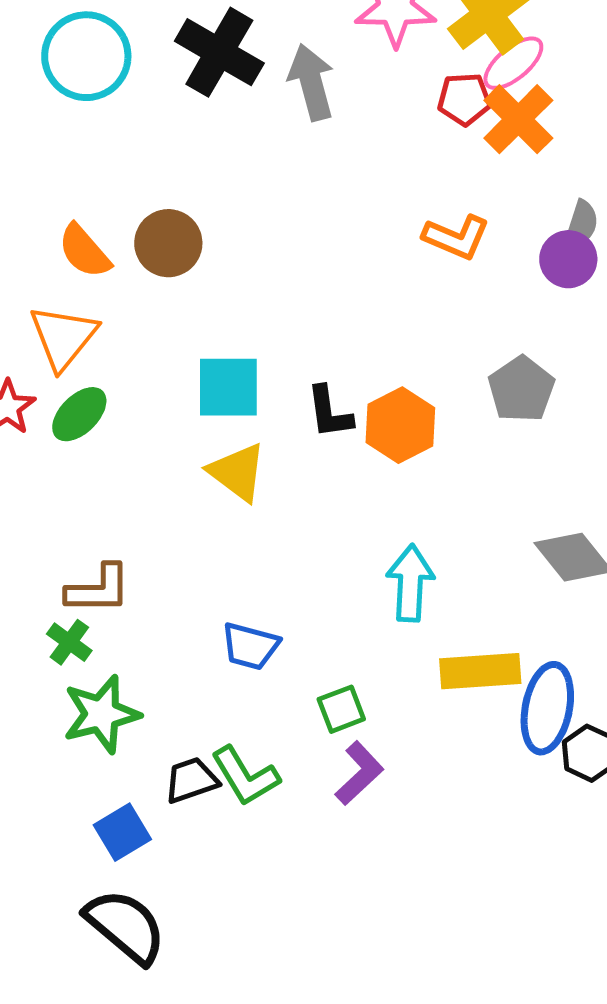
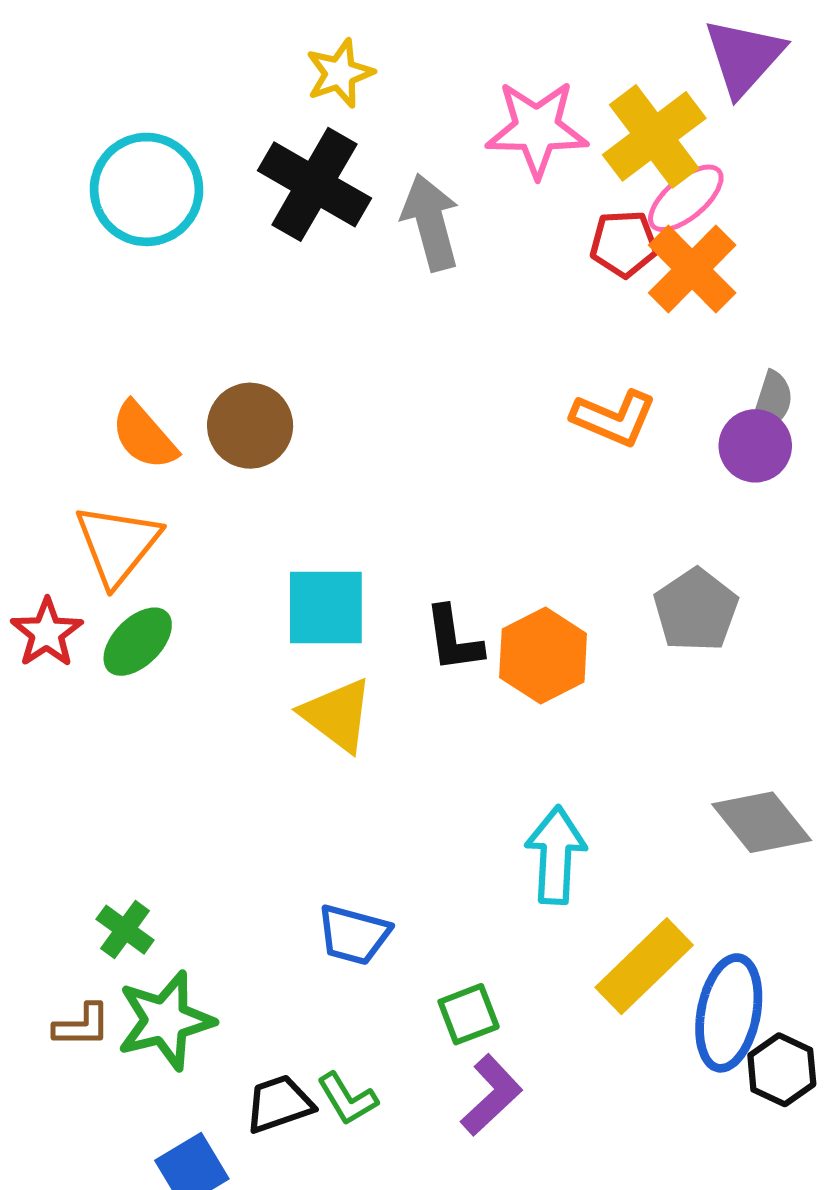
brown L-shape: (98, 589) -> (82, 1026), moved, size x0.7
yellow rectangle: (480, 671) -> (644, 966), turned -40
green L-shape: (245, 776) -> (347, 1099), size x0.7

